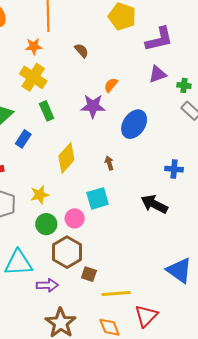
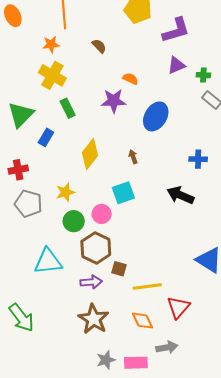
orange semicircle: (111, 85) -> (130, 79), turned 77
purple arrow: (47, 285) -> (91, 282), moved

